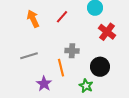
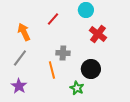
orange arrow: (33, 19) -> (24, 32), moved
gray line: (29, 56) -> (20, 58), turned -36
purple star: (44, 84) -> (19, 86), moved

